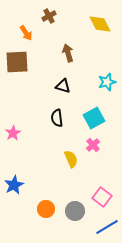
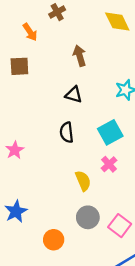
brown square: (17, 62) -> (19, 66), size x0.7
gray circle: (75, 211) -> (88, 217), moved

